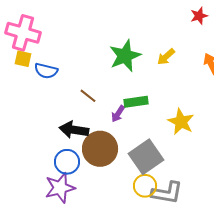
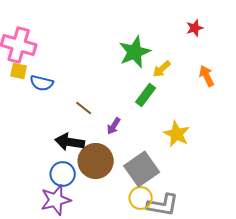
green star: (125, 56) -> (135, 52), moved
green rectangle: (136, 102) -> (146, 95), moved, turned -45

